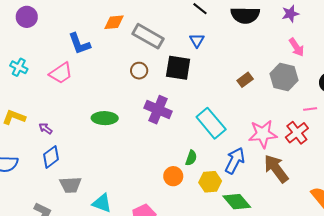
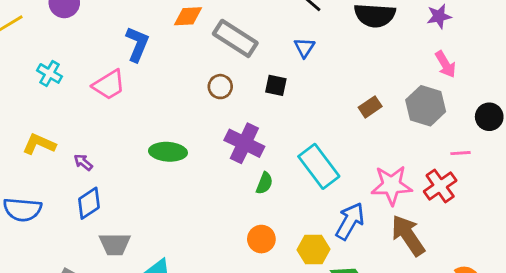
blue L-shape: (79, 44) -> (137, 44), turned -140
black square: (178, 68) -> (276, 85), size x0.6
green semicircle: (191, 158) -> (264, 183), moved

